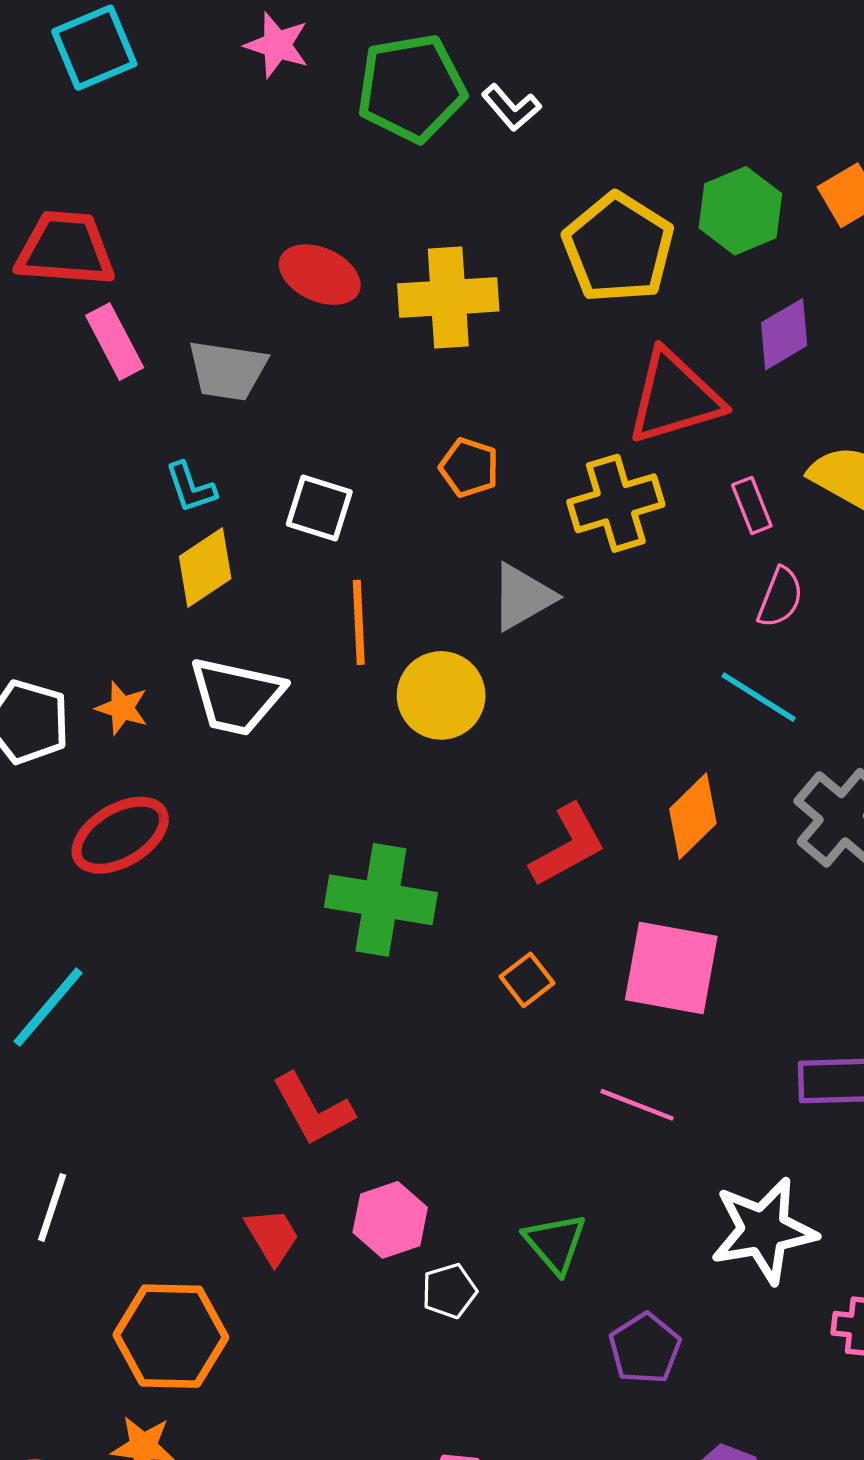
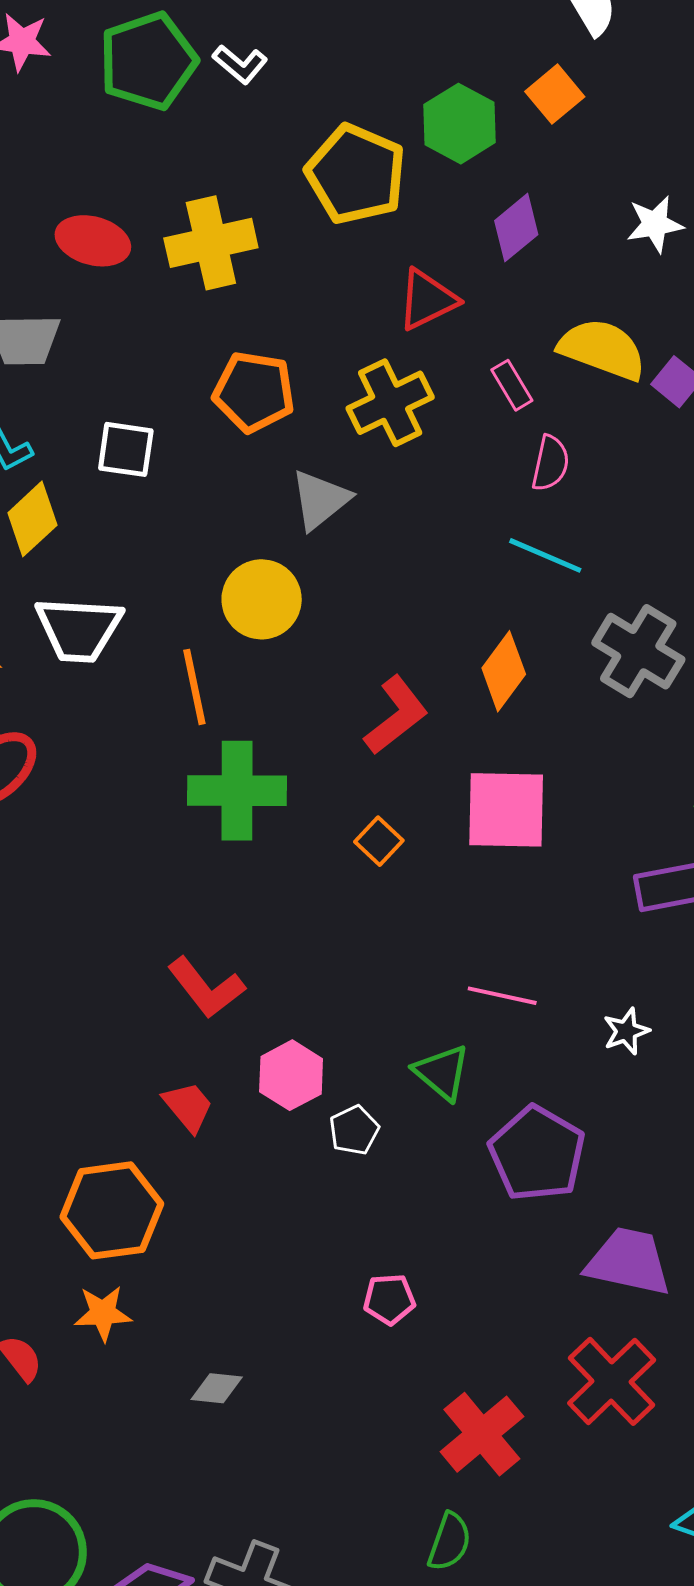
red triangle: (674, 397) -> (427, 300), size x0.7
orange pentagon: (469, 468) -> (254, 392), size x1.5
orange line: (359, 622) -> (194, 687), moved
pink line: (637, 1105) -> (502, 996), moved
white star: (764, 1230) -> (626, 1031), size x0.5
purple pentagon: (645, 1348) -> (537, 1154), size x1.5

